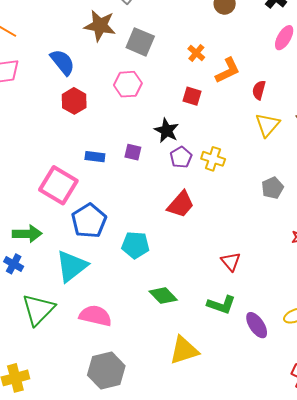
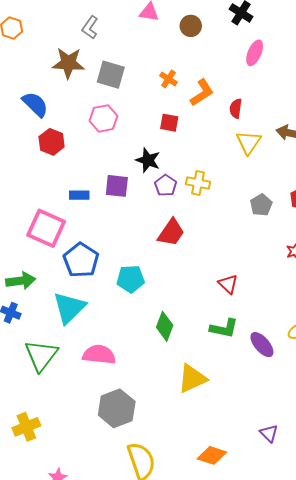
purple square: (133, 152) -> (117, 186), size x1.4
green diamond: (163, 296) -> (165, 326), turned 72

